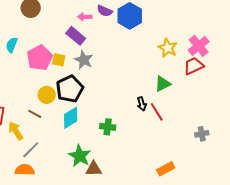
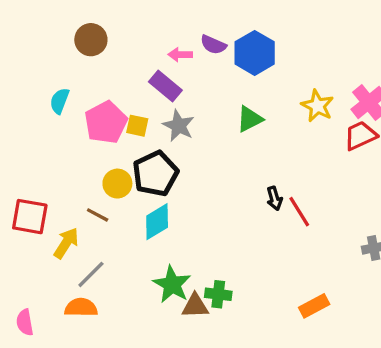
green triangle: (163, 84) -> (250, 119), moved
green cross: (108, 127) -> (218, 294), moved
yellow arrow: (16, 131) -> (66, 243), turned 66

